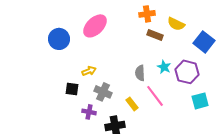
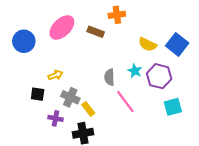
yellow semicircle: (176, 24) -> (148, 44), moved
brown rectangle: (155, 35) -> (96, 32), moved
yellow rectangle: (132, 104) -> (88, 109), moved

